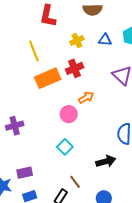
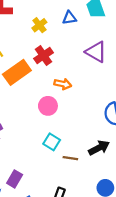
orange arrow: (86, 98) -> (63, 84), turned 56
purple rectangle: (25, 173) -> (15, 179), turned -35
brown line: (75, 182) -> (70, 158), moved, turned -32

